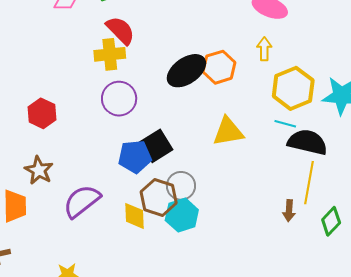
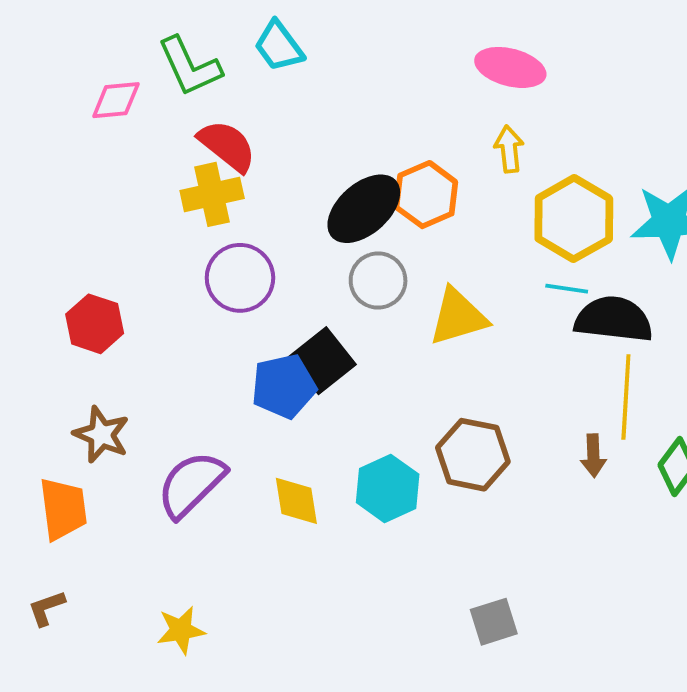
gray circle: (181, 186) -> (378, 281), moved
brown hexagon: (159, 197) -> (473, 455), moved

